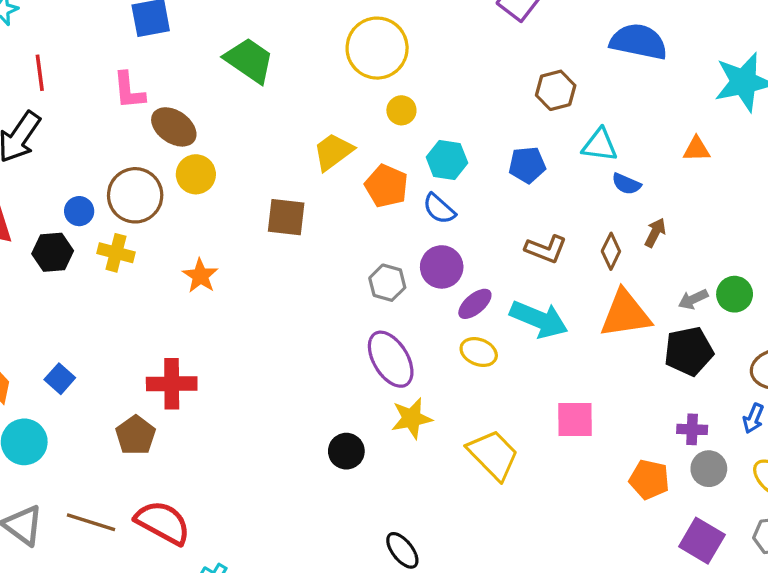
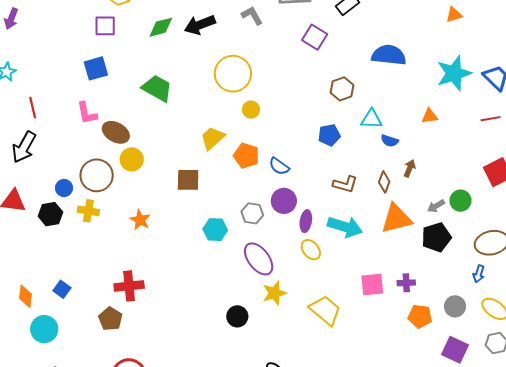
cyan hexagon: (447, 160) -> (215, 230), moved
purple ellipse: (475, 304) -> (306, 221), turned -35
yellow ellipse: (479, 352) -> (311, 250), turned 35
purple cross: (692, 429) -> (406, 283), moved

